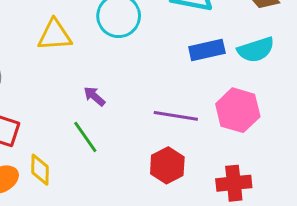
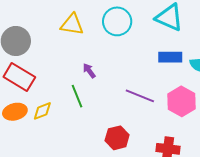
red hexagon: (167, 165) -> (117, 138), moved
yellow diamond: (40, 170) -> (42, 111), turned 55

